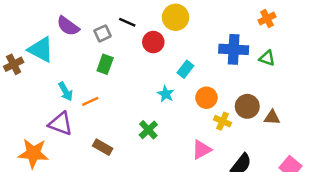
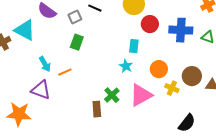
red circle: (153, 42) -> (150, 24), moved
cyan rectangle: (185, 69) -> (134, 46), moved, turned -32
brown rectangle: (103, 147) -> (97, 109), moved, turned 56
pink triangle: (202, 150) -> (141, 95), moved, size x1.4

